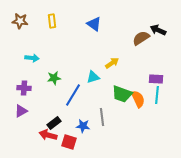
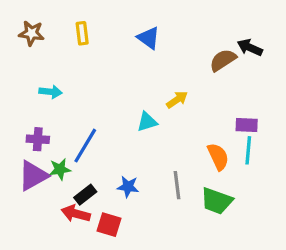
green star: (54, 78) -> (60, 169), moved
green trapezoid: (122, 94) -> (217, 201), moved
blue line: (73, 95) -> (85, 146), moved
purple triangle: (21, 111) -> (33, 176), size x1.5
gray line: (102, 117) -> (177, 185), moved
blue star: (83, 126) -> (128, 187), moved

